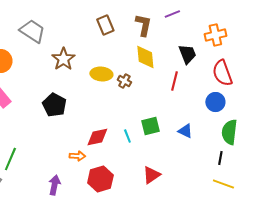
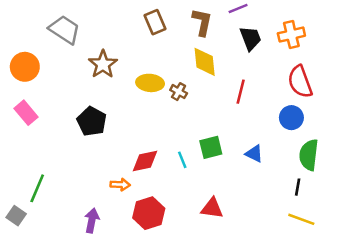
black trapezoid: (187, 54) -> (250, 38), moved
red triangle: (151, 175) -> (212, 208), turned 42

